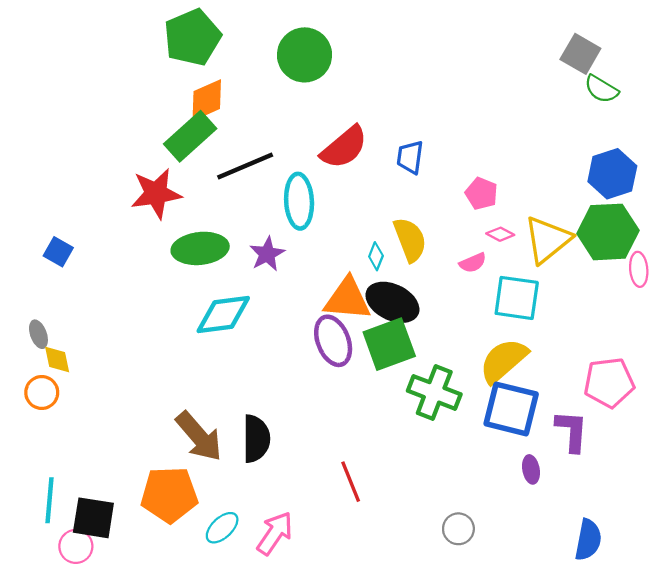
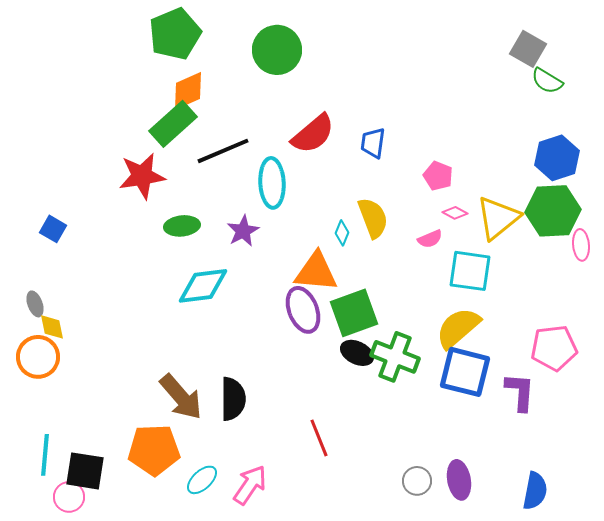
green ellipse: (200, 248) -> (182, 226), size x0.7
black ellipse: (392, 302) -> (357, 353), moved, size x0.7
orange circle: (42, 392) -> (38, 357), size x1.4
purple ellipse: (531, 469) -> (459, 480), moved, size x1.5

